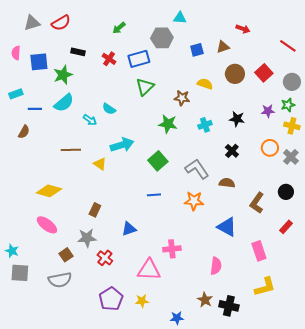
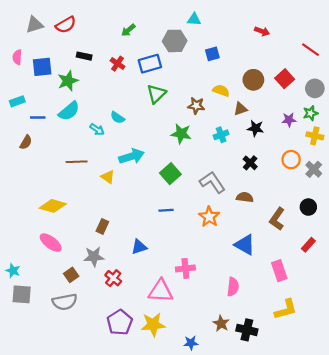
brown triangle: (223, 47) -> (240, 109), moved
orange star: (194, 201) -> (209, 217), turned 30
yellow star: (142, 301) -> (153, 325), size x1.6

